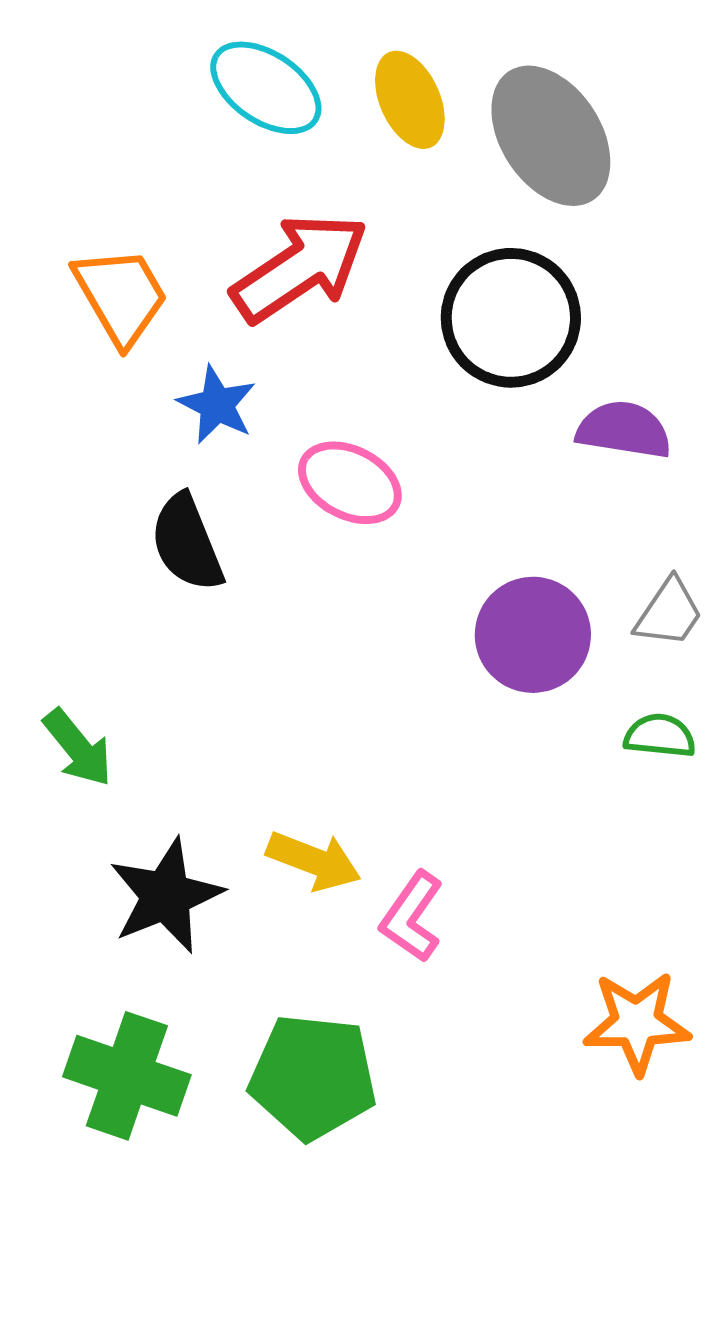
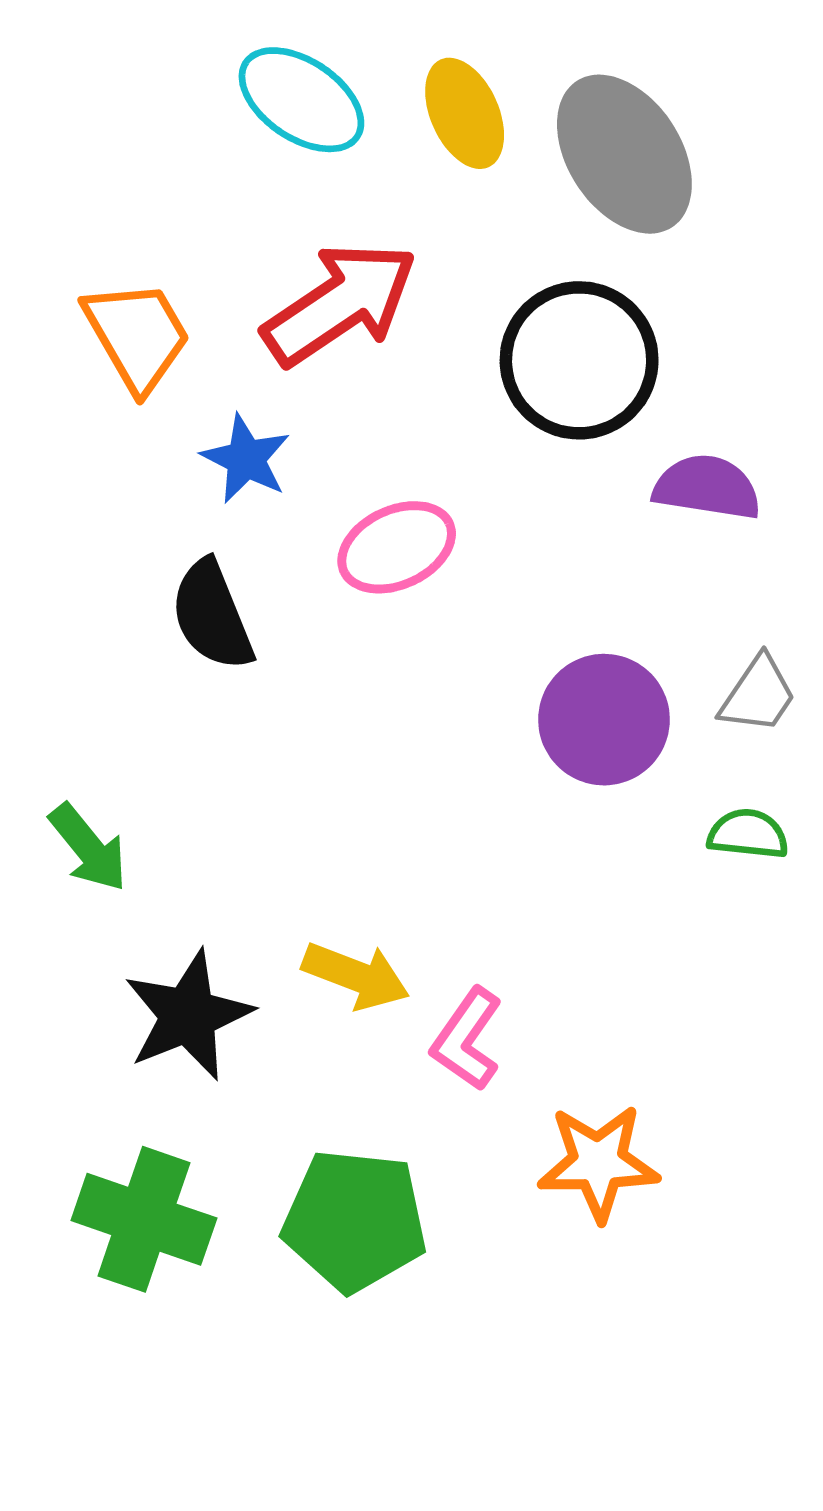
pink ellipse: (350, 483) -> (397, 547), turned -52
orange star: (637, 1023) -> (598, 1163), moved

